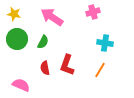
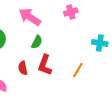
green semicircle: (43, 42) -> (37, 42), moved
cyan cross: (105, 43) -> (100, 43), moved

